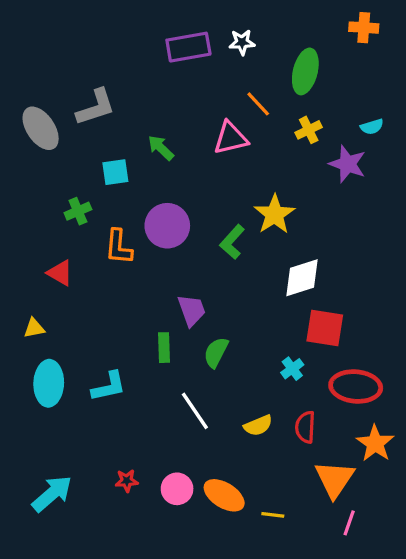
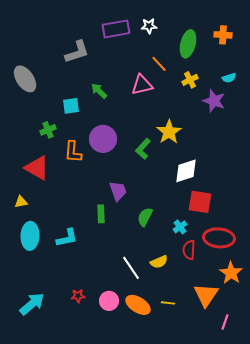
orange cross: (364, 28) -> (223, 35), moved
gray L-shape: (96, 107) -> (77, 52), moved
red triangle: (60, 273) -> (37, 168), size x1.5
green semicircle: (216, 352) -> (145, 217), moved
white line: (195, 411) -> (131, 268), moved
red semicircle: (305, 427) -> (189, 250), moved
yellow line: (273, 515) -> (168, 303), moved
pink line: (349, 523) -> (225, 322), moved

